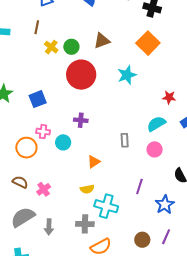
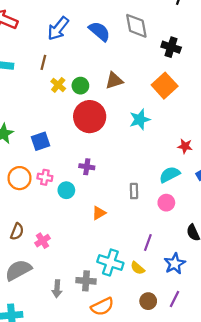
orange circle: (26, 148) -> (20, 178), moved
brown semicircle: (20, 182) -> (17, 232), turned 84
yellow semicircle: (87, 189) -> (138, 268), moved, turned 48
gray arrow: (49, 227) -> (57, 289), moved

